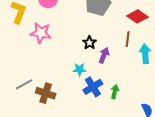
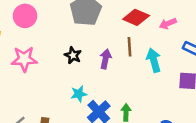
black star: (89, 43) -> (73, 55), moved
purple arrow: (104, 55) -> (105, 59), moved

